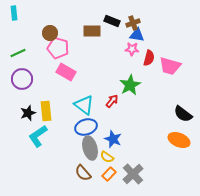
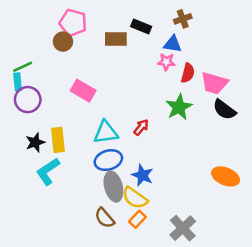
cyan rectangle: (14, 13) -> (18, 82), moved
brown cross: (133, 23) -> (183, 19), moved
pink pentagon: (58, 48) -> (73, 23), moved
green star: (130, 85) -> (179, 107), moved
cyan triangle: (84, 105) -> (106, 132), turned -45
black semicircle: (183, 114) -> (224, 110), moved
yellow semicircle: (107, 157) -> (135, 198), size x1.5
gray cross: (133, 174) -> (183, 228), moved

